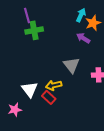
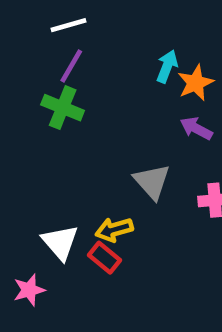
purple line: (27, 16) -> (71, 66), moved, turned 49
green cross: (34, 30) -> (63, 108), turned 36
purple arrow: (83, 38) -> (196, 128), moved

